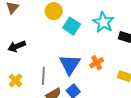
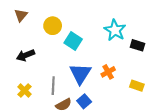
yellow circle: (54, 11) -> (53, 26), moved
cyan square: (72, 26) -> (73, 41), moved

